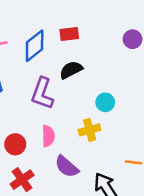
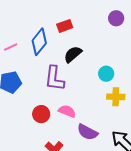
yellow cross: (90, 130) -> (116, 97), moved, turned 30
pink semicircle: (48, 136) -> (67, 111), turned -54
red circle: (15, 144) -> (41, 114), moved

